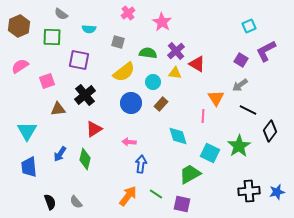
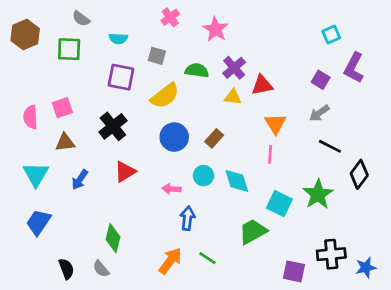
purple L-shape: (266, 51) -> (354, 68), turned -35
purple square: (79, 60) -> (121, 77), moved
red triangle: (197, 64) -> (262, 85), turned -42
pink semicircle: (20, 66) -> (30, 117), moved, turned -60
cyan circle: (153, 82) -> (203, 176), moved
orange triangle: (216, 98) -> (275, 124), moved
brown triangle: (58, 109) -> (65, 142), moved
blue arrow: (60, 154) -> (80, 180), moved
green diamond: (85, 159) -> (113, 238), moved
blue trapezoid: (29, 167) -> (38, 222), turned 40
blue star: (277, 192) -> (366, 267), moved
purple square: (182, 204) -> (294, 271), moved

